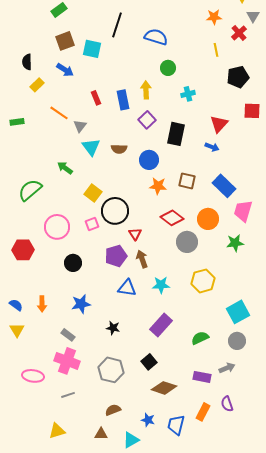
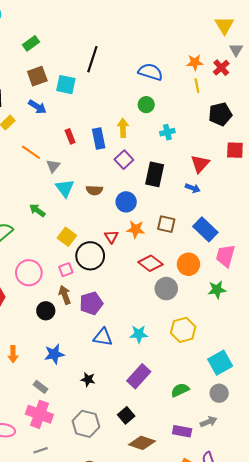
orange star: (214, 17) -> (195, 62), moved
blue semicircle: (156, 37) -> (150, 72), moved
red triangle: (135, 234) -> (111, 237), moved
brown arrow: (142, 259) -> (65, 295), moved

